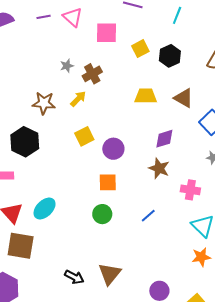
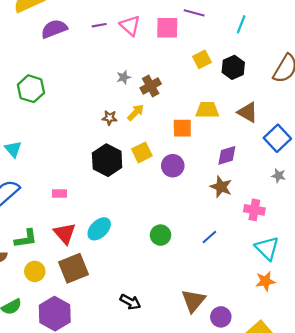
pink square: (106, 33) -> (167, 28), moved
brown star: (44, 103) -> (110, 118), moved, size x0.6
black hexagon: (25, 142) -> (107, 160), moved
orange square: (108, 182) -> (182, 128), moved
brown square: (21, 246) -> (73, 268), turned -32
brown triangle: (110, 274) -> (193, 301), moved

